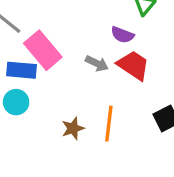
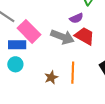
purple semicircle: (122, 35) -> (76, 18), turned -40
gray arrow: (97, 63) -> (62, 37), size x1.6

